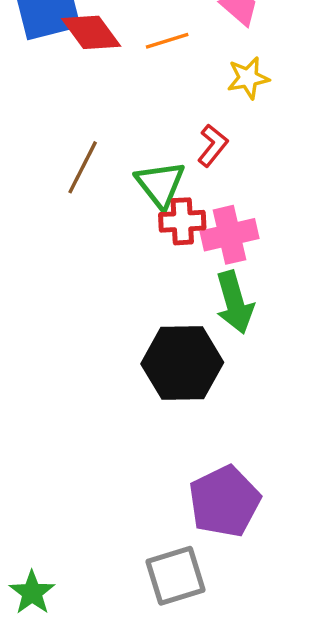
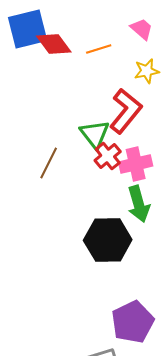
red L-shape: (213, 145) -> (126, 111), size x1.8
brown line: (83, 167) -> (49, 163), moved
red cross: (182, 221) -> (108, 156), turned -36

